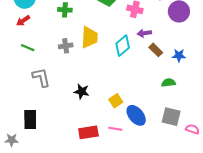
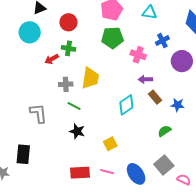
red arrow: (23, 21) -> (52, 59), moved
cyan diamond: (123, 46) -> (126, 105), moved
green line: (28, 48) -> (74, 106), moved
green semicircle: (168, 83) -> (164, 131), turned -32
blue ellipse: (136, 115) -> (136, 174), moved
gray square: (171, 117) -> (164, 165), turned 30

